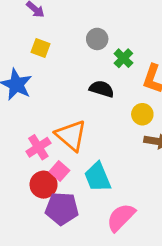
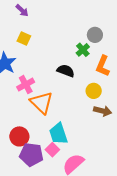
gray circle: (97, 39) -> (95, 35), moved
pink cross: (38, 147) -> (26, 85), moved
pink square: (59, 171) -> (52, 150), moved

